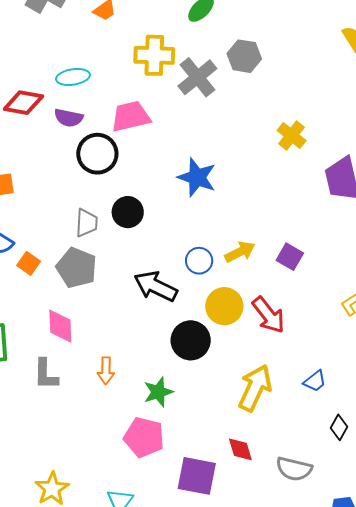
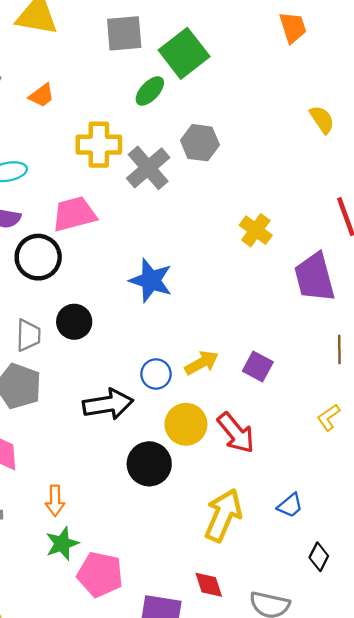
black arrow: (156, 286) -> (108, 404), turned 147
green star: (158, 392) -> (62, 544), moved

